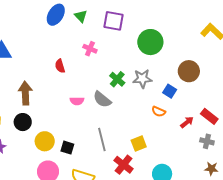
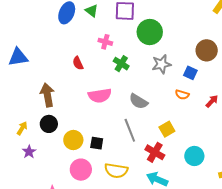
green circle: (150, 42) -> (150, 32), moved
green cross: (117, 79) -> (121, 64), moved
gray semicircle: (102, 99) -> (138, 101), moved
pink semicircle: (77, 101) -> (100, 96), size x1.6

